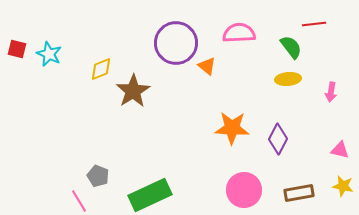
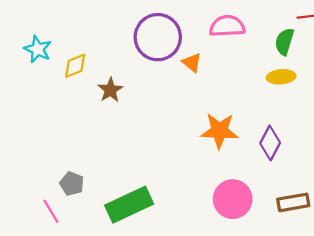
green semicircle: (291, 47) -> (284, 42), turned -125
cyan star: (49, 54) -> (38, 49), moved
brown star: (133, 91) -> (110, 90), size x0.7

